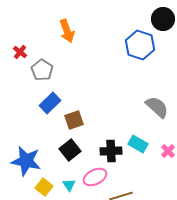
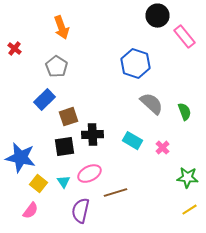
blue hexagon: (140, 45) -> (136, 64), moved
gray pentagon: (42, 70) -> (56, 67), moved
black square: (70, 150) -> (64, 147), turned 30
black cross: (111, 151) -> (92, 135), moved

